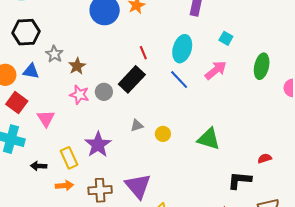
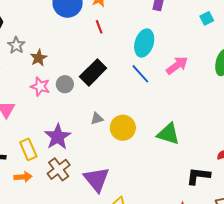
cyan square: (226, 38) -> (207, 18), moved, turned 32
red line: (143, 53) -> (99, 27), moved
yellow circle: (163, 134) -> (123, 128), size x1.6
brown cross: (100, 190) -> (59, 169), moved, turned -35

